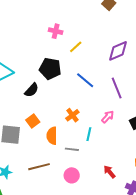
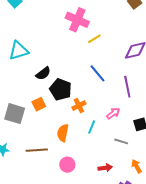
pink cross: (56, 31) -> (77, 20), size x1.6
black pentagon: (50, 69) -> (61, 89), moved
orange semicircle: (52, 136) -> (63, 133), moved
gray line: (72, 149) -> (121, 141), moved
red arrow: (110, 172) -> (105, 168), turned 112

